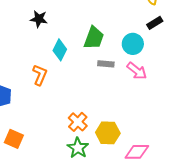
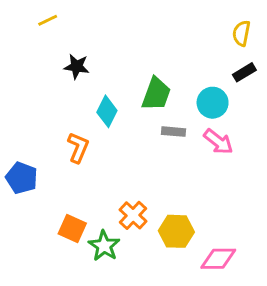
orange square: (14, 139) -> (72, 228), moved
green star: (78, 148) -> (104, 246), moved

